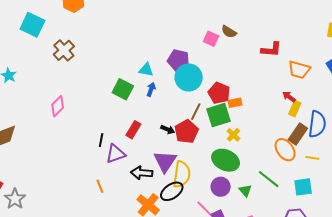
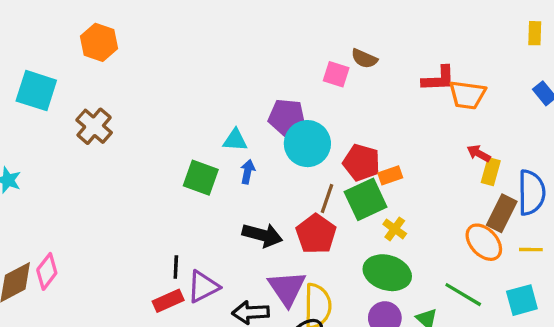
orange trapezoid: (299, 70) -> (467, 95), moved
pink diamond: (58, 106) -> (47, 271), moved
black arrow: (168, 129) -> (262, 235), moved, size x1.6
red rectangle: (133, 130) -> (168, 301), moved, turned 42

